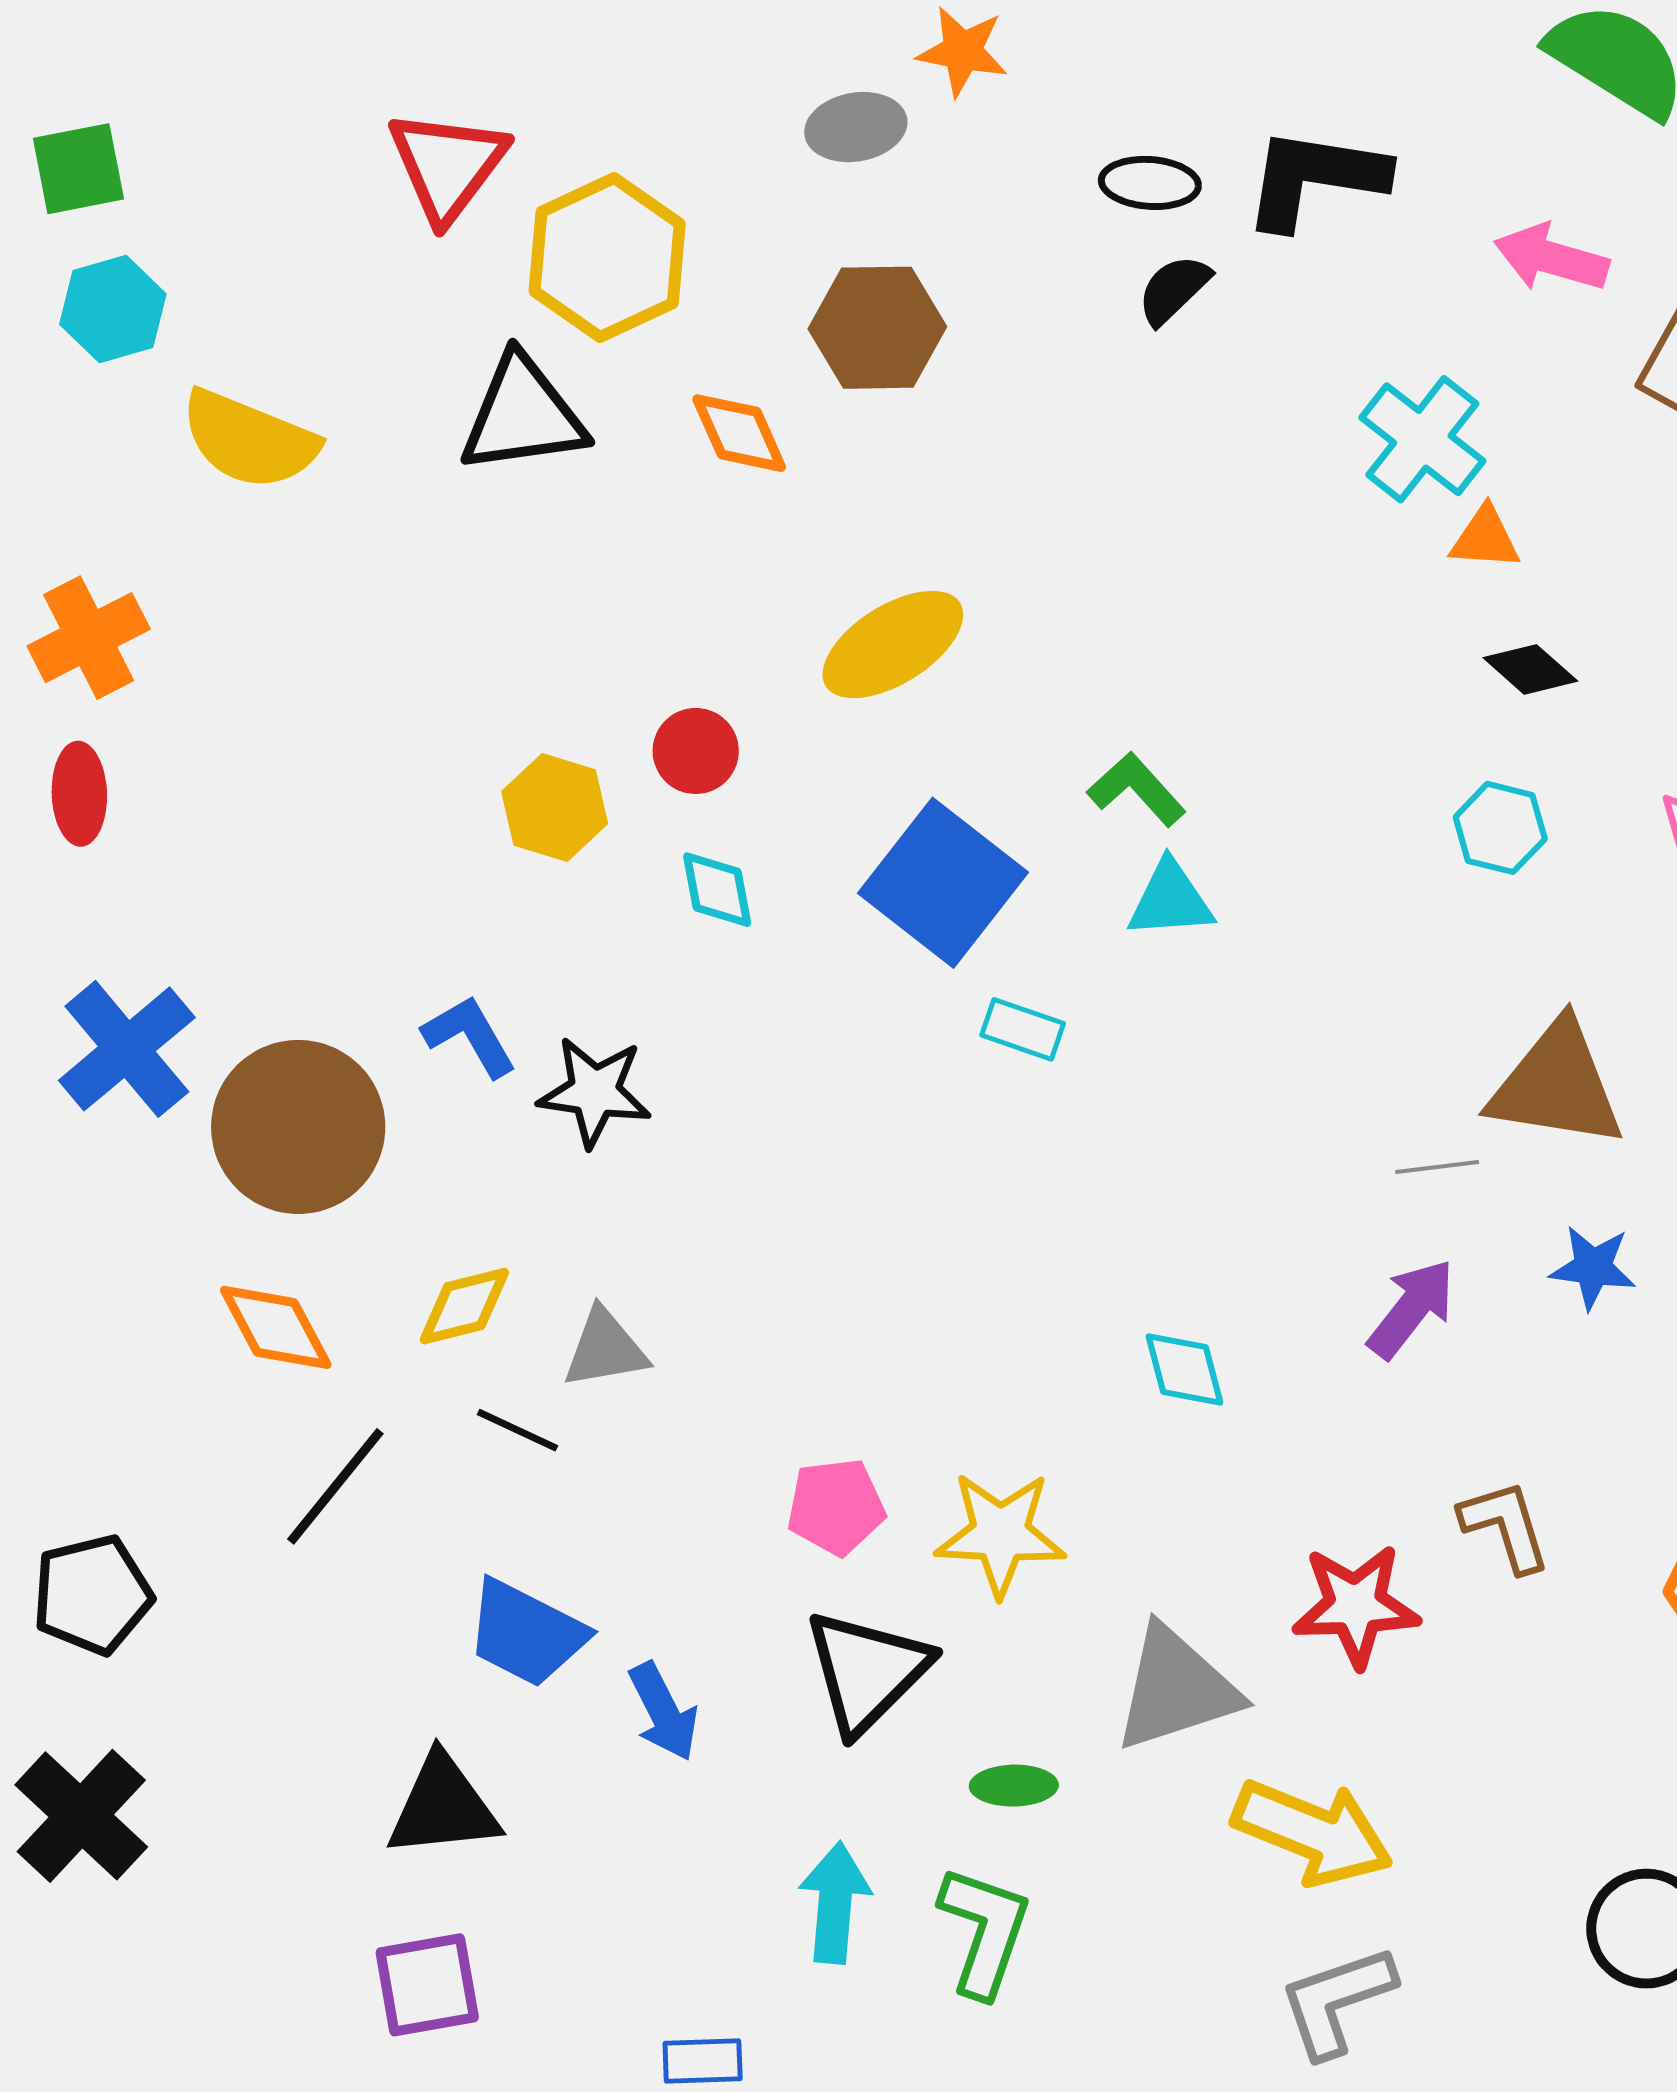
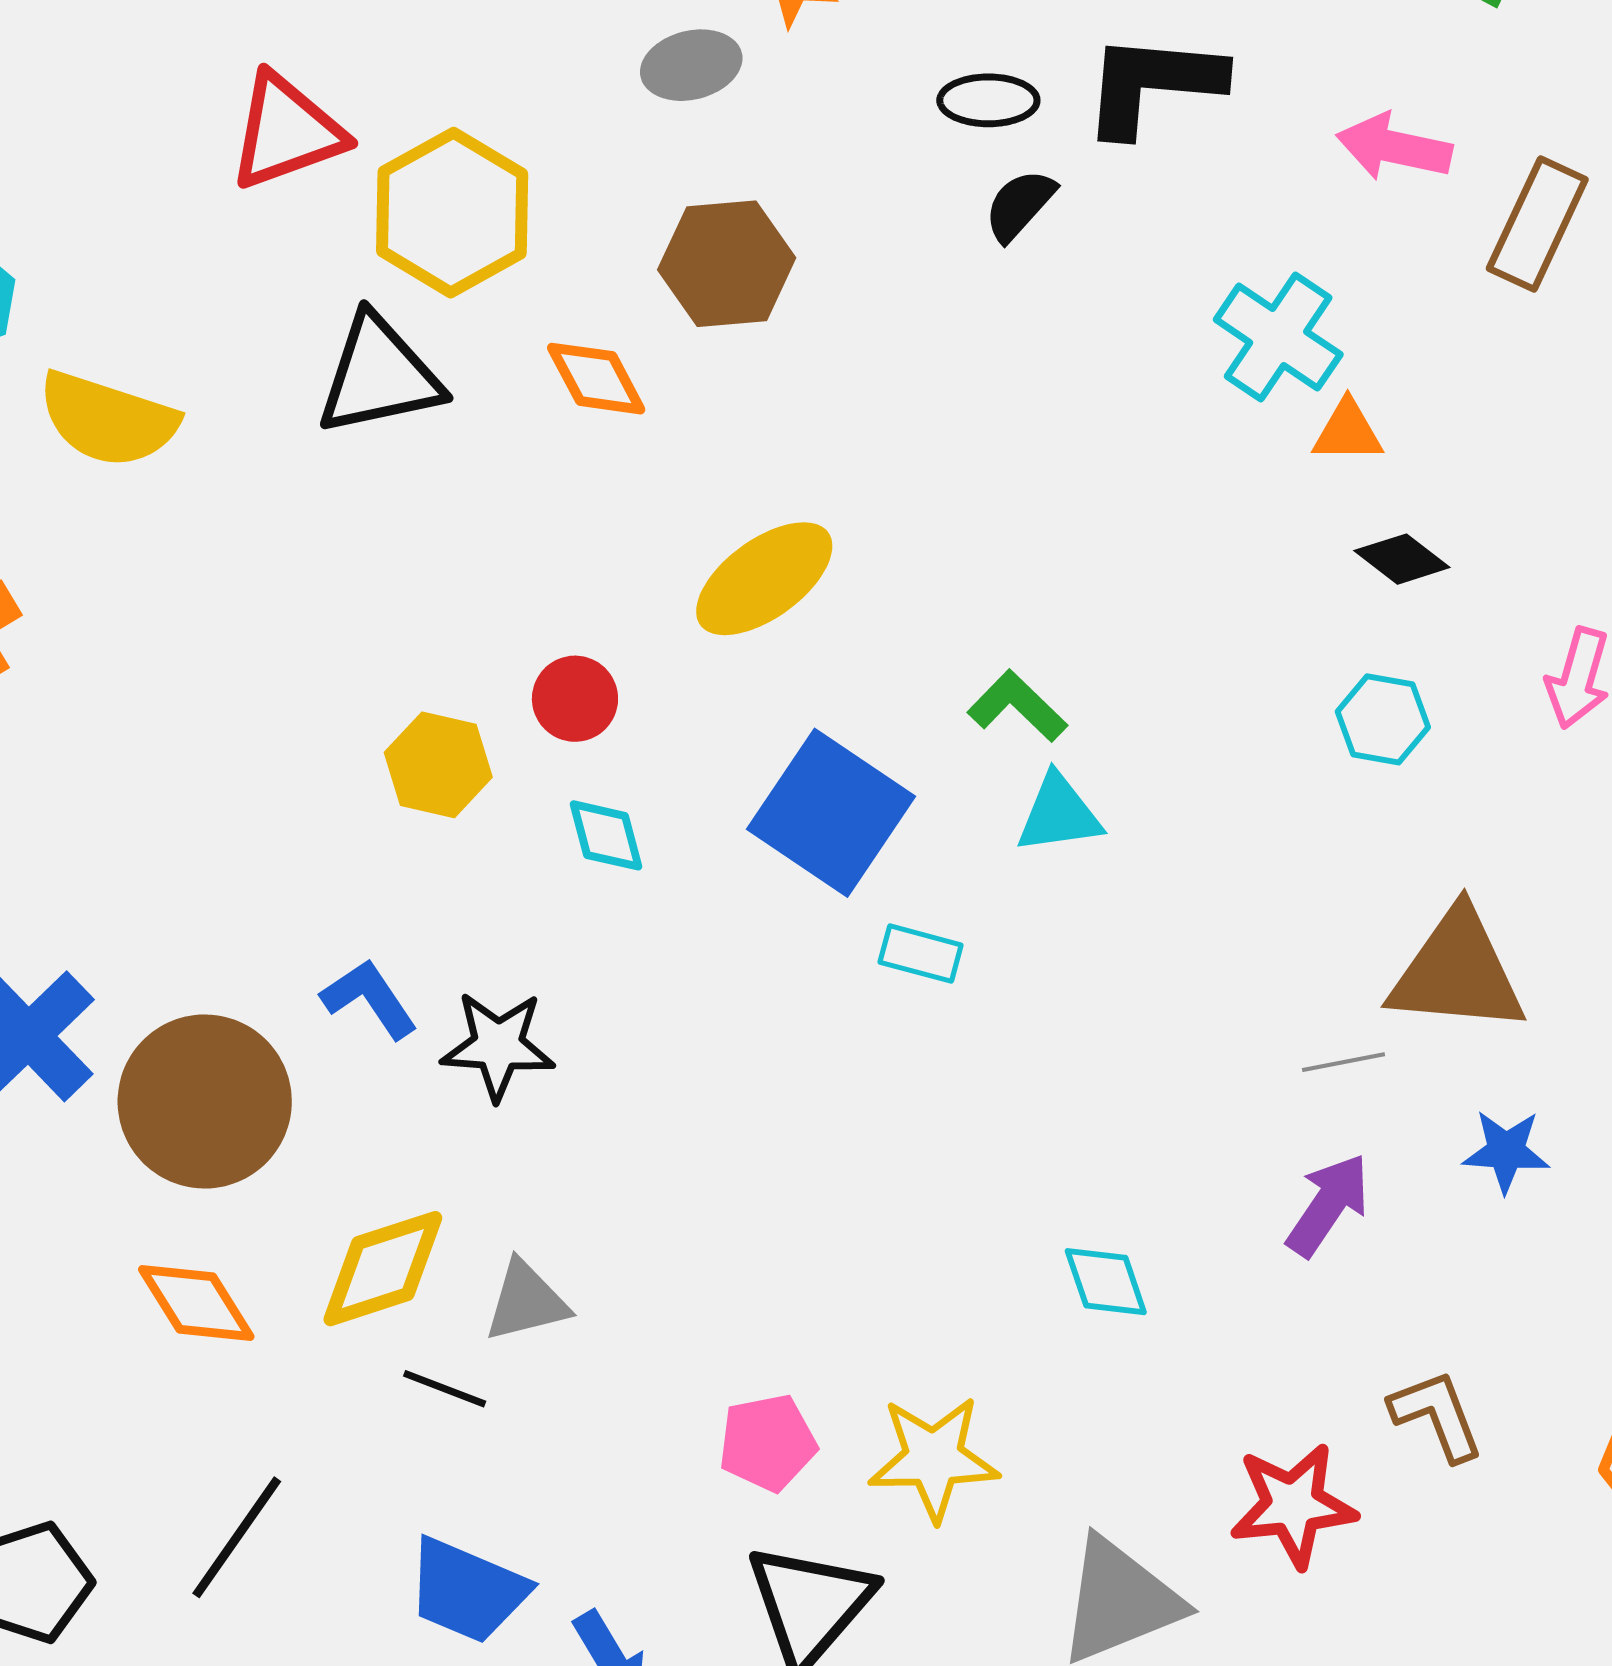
red triangle: (447, 165) -> (286, 132), turned 37
yellow diamond: (464, 1306) -> (383, 1269), size x1.4
black line: (335, 1486) -> (237, 1537), moved

